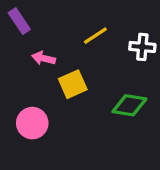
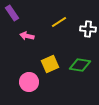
yellow square: (73, 84) -> (50, 64), moved
pink circle: (32, 123) -> (29, 82), moved

